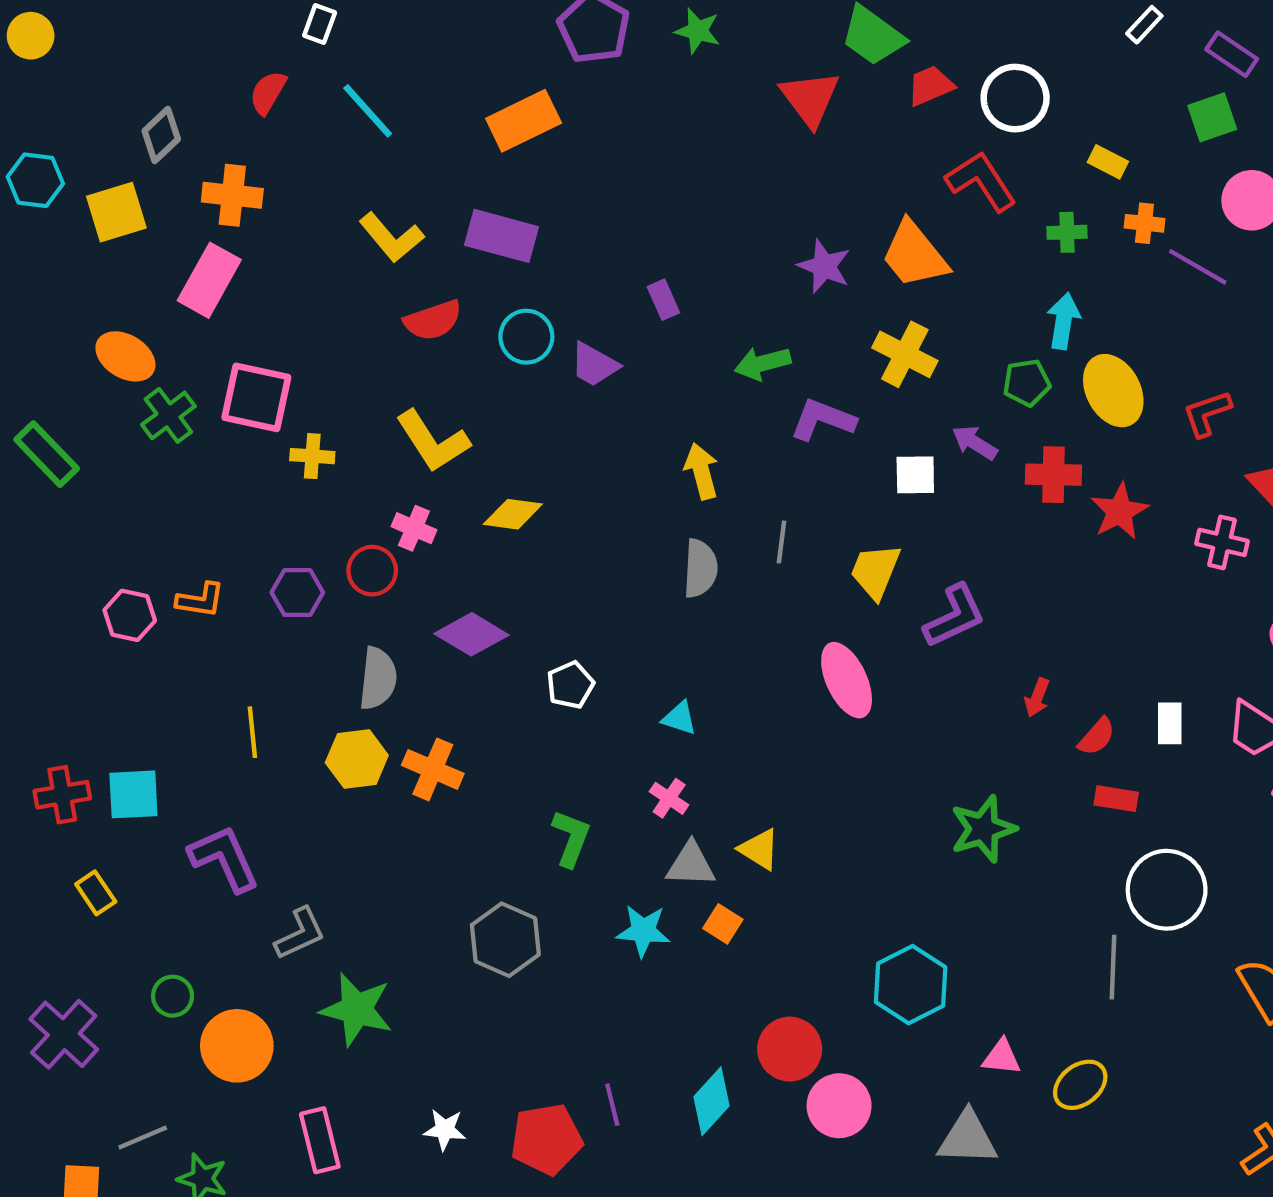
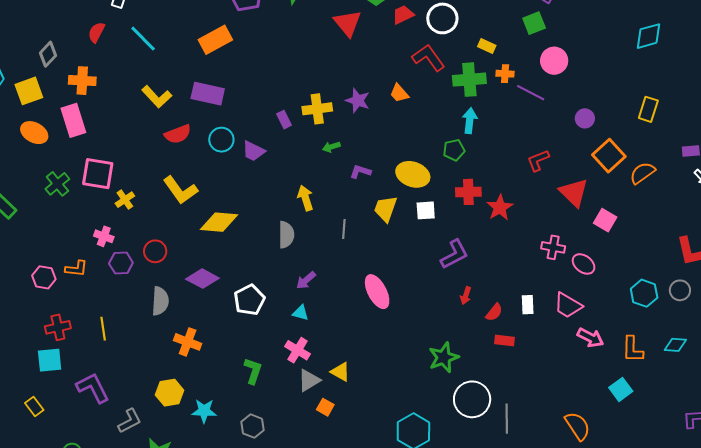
green cross: (1067, 232) -> (469, 80), size x1.8
orange trapezoid: (914, 255) -> (399, 93), size x0.6
pink rectangle: (209, 280) -> (73, 120), turned -44
yellow cross: (905, 354) -> (317, 109), moved, turned -32
orange ellipse: (125, 356) -> (34, 133), moved
green arrow: (763, 363) -> (331, 147), size x0.7
yellow ellipse: (1113, 391) -> (413, 174), moved, turned -40
purple L-shape: (823, 420) -> (360, 172), size x0.7
purple arrow: (975, 443) -> (306, 280), moved, turned -70
yellow cross: (312, 456) -> (125, 200), turned -36
white square: (915, 475) -> (426, 210), moved
yellow diamond: (513, 514) -> (219, 222), size x1.4
pink cross: (414, 528) -> (104, 236), moved
pink cross: (1222, 542) -> (553, 247), moved
gray semicircle: (700, 568) -> (286, 235), moved
yellow trapezoid: (875, 571) -> (385, 209), moved
purple L-shape: (955, 616) -> (454, 254), moved
white pentagon: (570, 685) -> (249, 300), size x1.4
yellow hexagon: (357, 759) -> (170, 393), moved
red cross: (62, 795) -> (58, 327), moved
pink cross: (669, 798) -> (298, 350), size x1.4
gray triangle: (691, 865) -> (309, 380), turned -30
white circle: (1167, 890) -> (472, 399), moved
cyan star: (643, 931) -> (204, 411), moved
gray hexagon: (505, 940) -> (252, 426), moved, size x0.7

